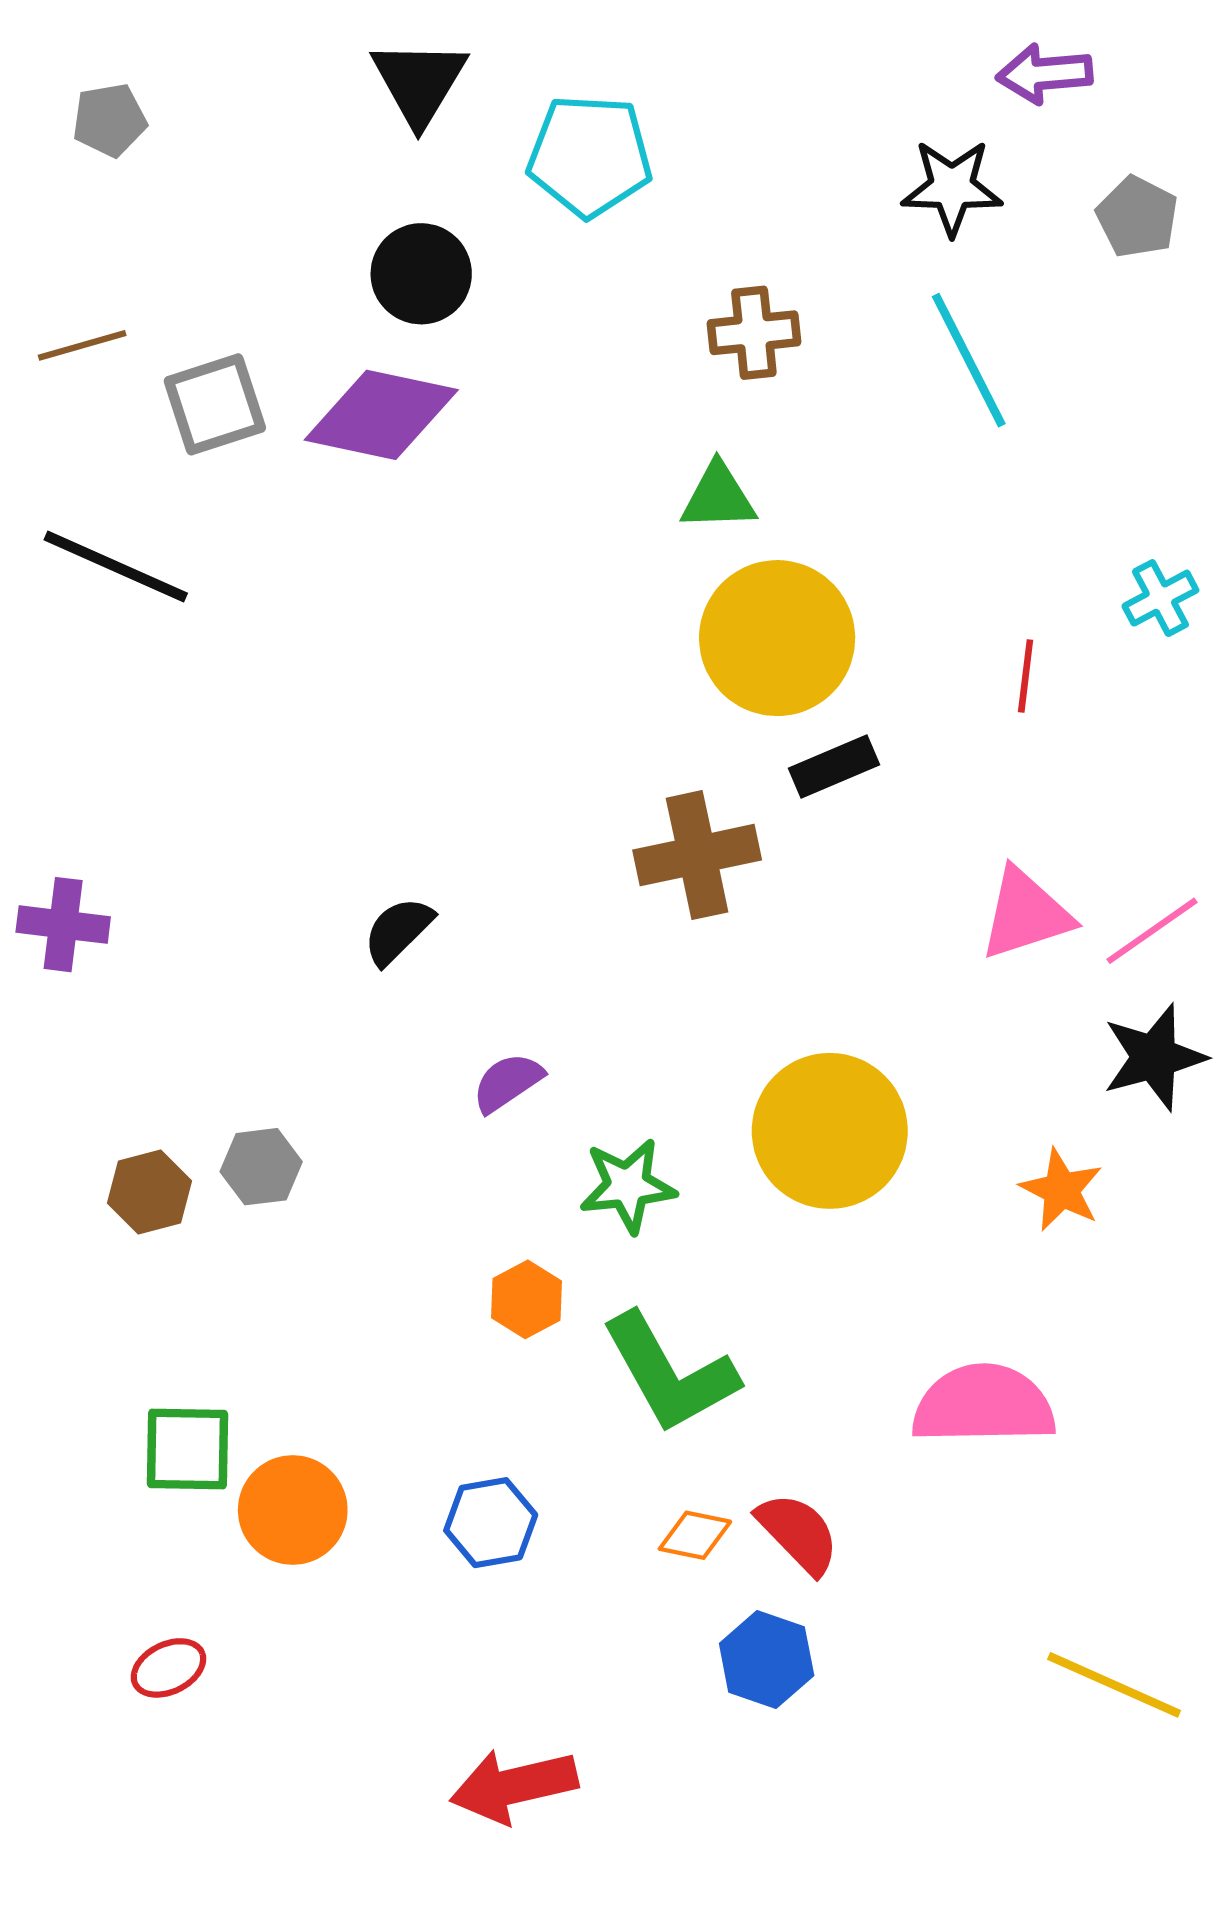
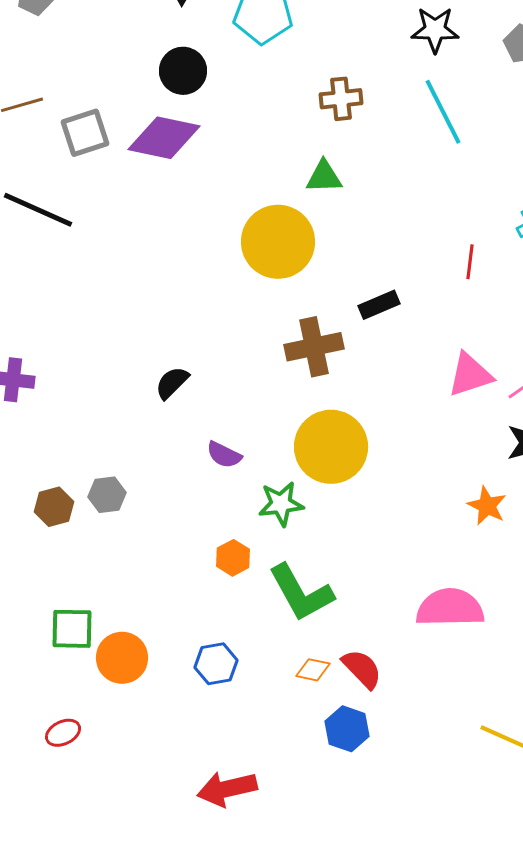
yellow circle: (777, 638) -> (278, 242), moved
purple semicircle: (508, 1082) -> (224, 455), turned -120
yellow circle: (830, 1131) -> (331, 447), moved

